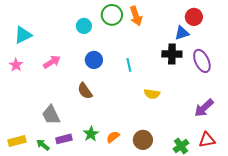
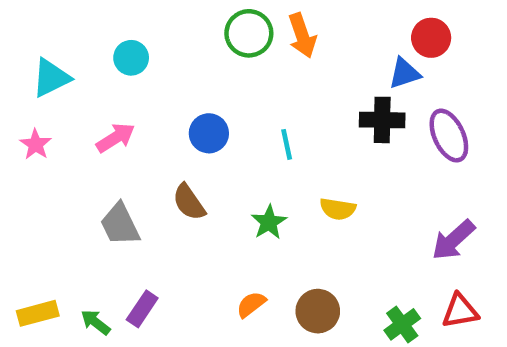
cyan circle: (84, 26) -> (131, 58), moved
gray trapezoid: (51, 115) -> (120, 224), moved
green star: (91, 134) -> (269, 222), moved
purple rectangle: (64, 139) -> (142, 309), turned -42

